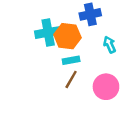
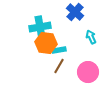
blue cross: (90, 14) -> (75, 12), turned -36
orange hexagon: (67, 36) -> (46, 43), moved

